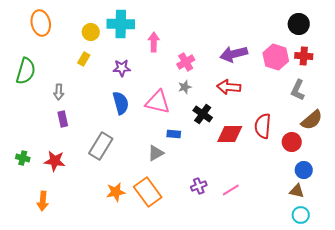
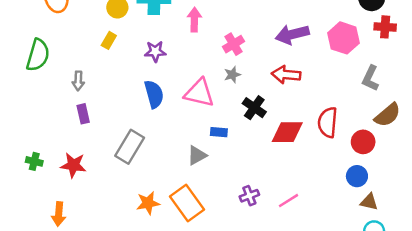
red cross: (304, 56) -> (385, 27), moved
blue circle: (304, 170) -> (357, 176), moved

